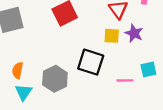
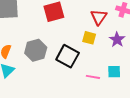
purple star: (134, 33) -> (117, 40), moved
gray hexagon: (55, 79) -> (36, 50), moved

